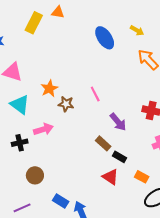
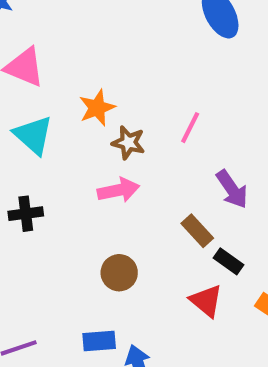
pink line: (95, 94) -> (190, 128), turned 49
pink arrow: (43, 129) -> (118, 190), moved
brown circle: (35, 175) -> (119, 273), moved
blue rectangle: (61, 201) -> (99, 341), turned -42

